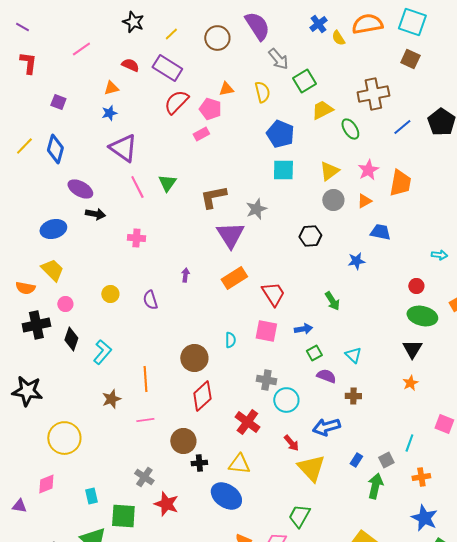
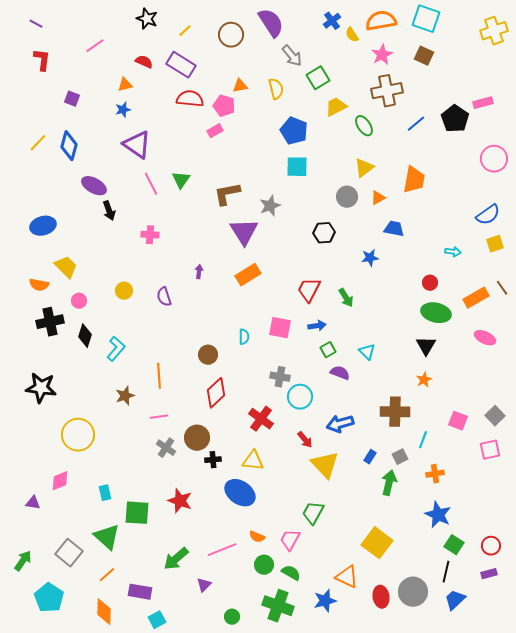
red semicircle: (176, 102) -> (190, 99), turned 52
pink star: (368, 170) -> (382, 55), moved
yellow triangle: (329, 171) -> (364, 168), moved
black arrow: (95, 214) -> (109, 211), turned 60
blue ellipse: (53, 229) -> (43, 226), moved
red trapezoid: (273, 294) -> (309, 290), moved, turned -120
brown circle: (194, 358) -> (208, 355), size x0.7
brown cross: (353, 396) -> (395, 412), moved, size x1.8
gray cross: (144, 477) -> (166, 448), moved

